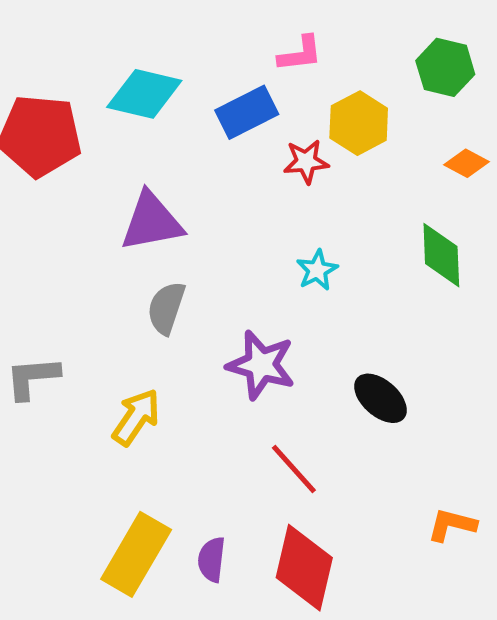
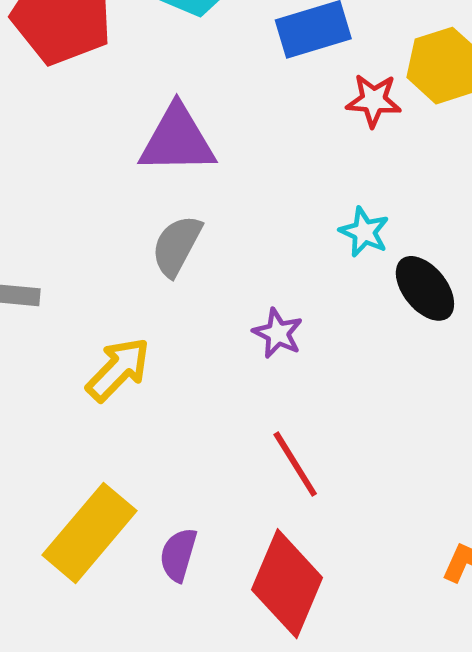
cyan star: (317, 270) -> (364, 232), turned -30
purple star: (261, 365) -> (278, 333), size x0.6
black ellipse: (380, 398) -> (425, 288), moved

